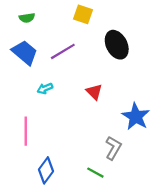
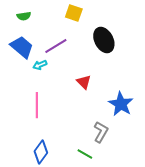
cyan arrow: (45, 88) -> (40, 65), moved
pink line: (26, 131) -> (37, 105), moved

